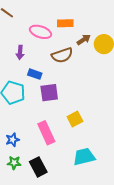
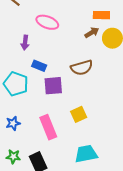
orange rectangle: (65, 23) -> (101, 15), moved
brown semicircle: (62, 55) -> (82, 68), moved
blue star: (12, 140) -> (13, 123), moved

